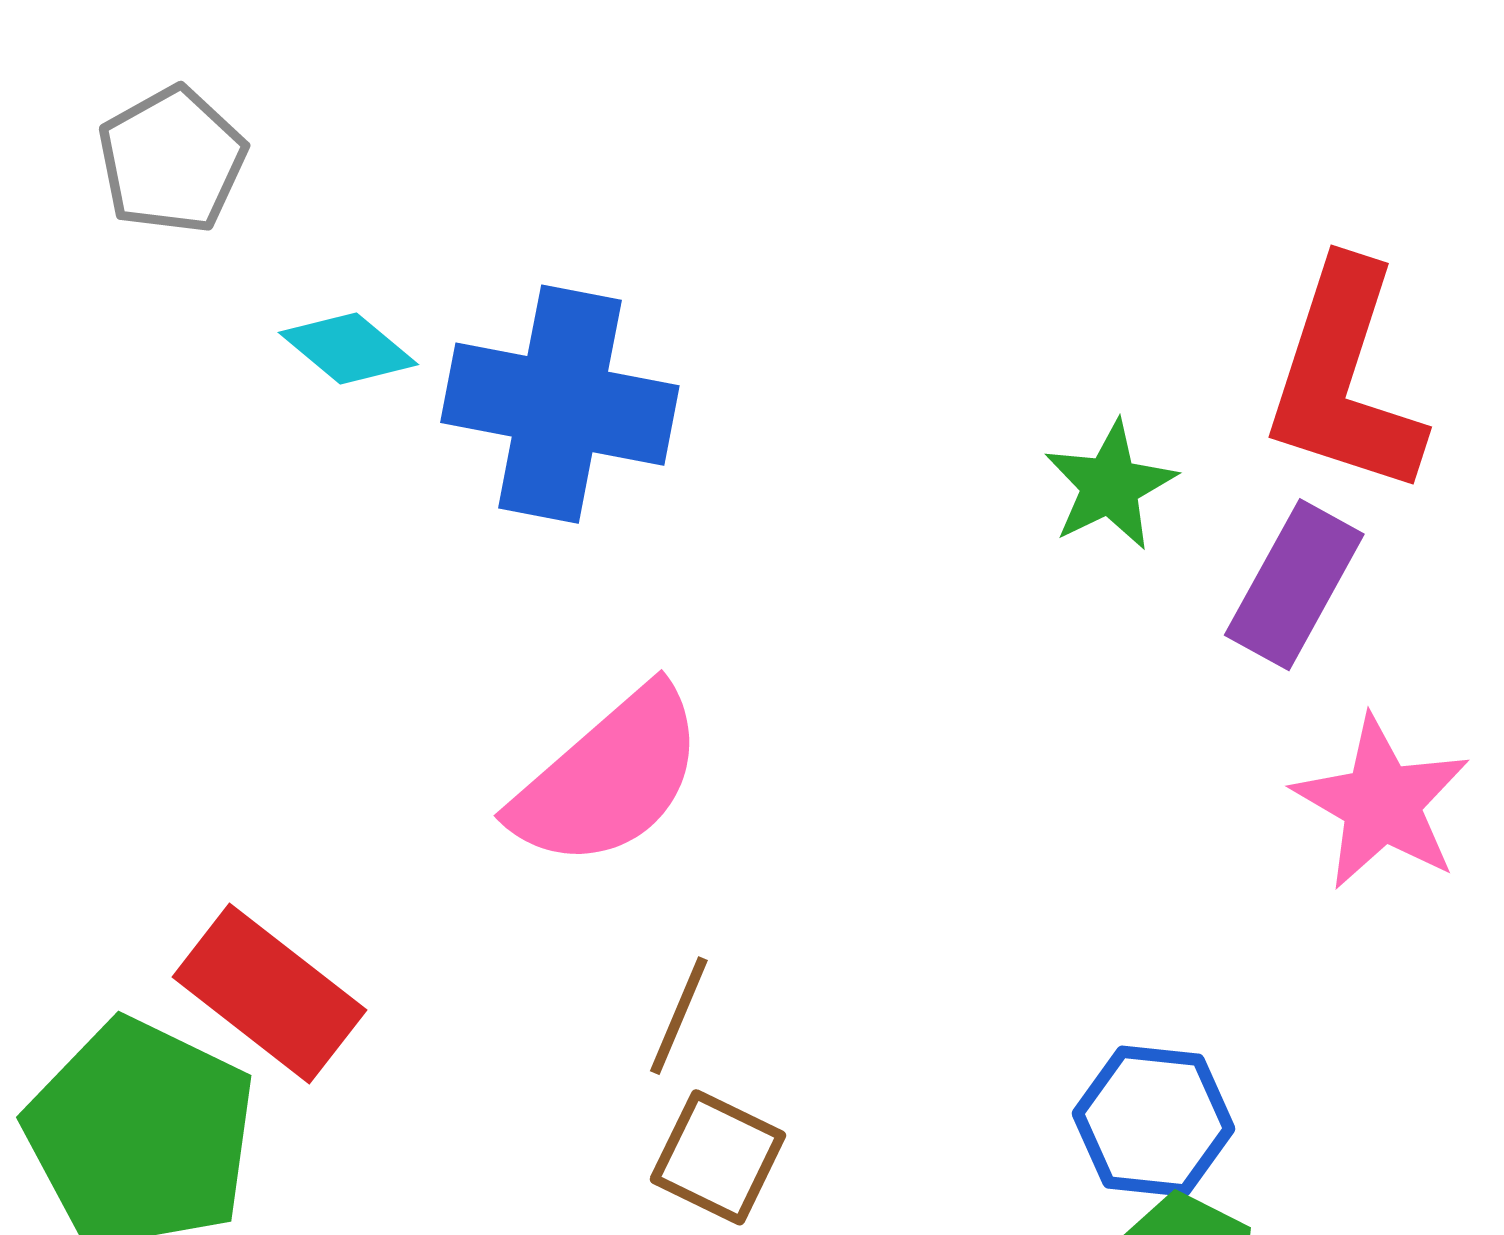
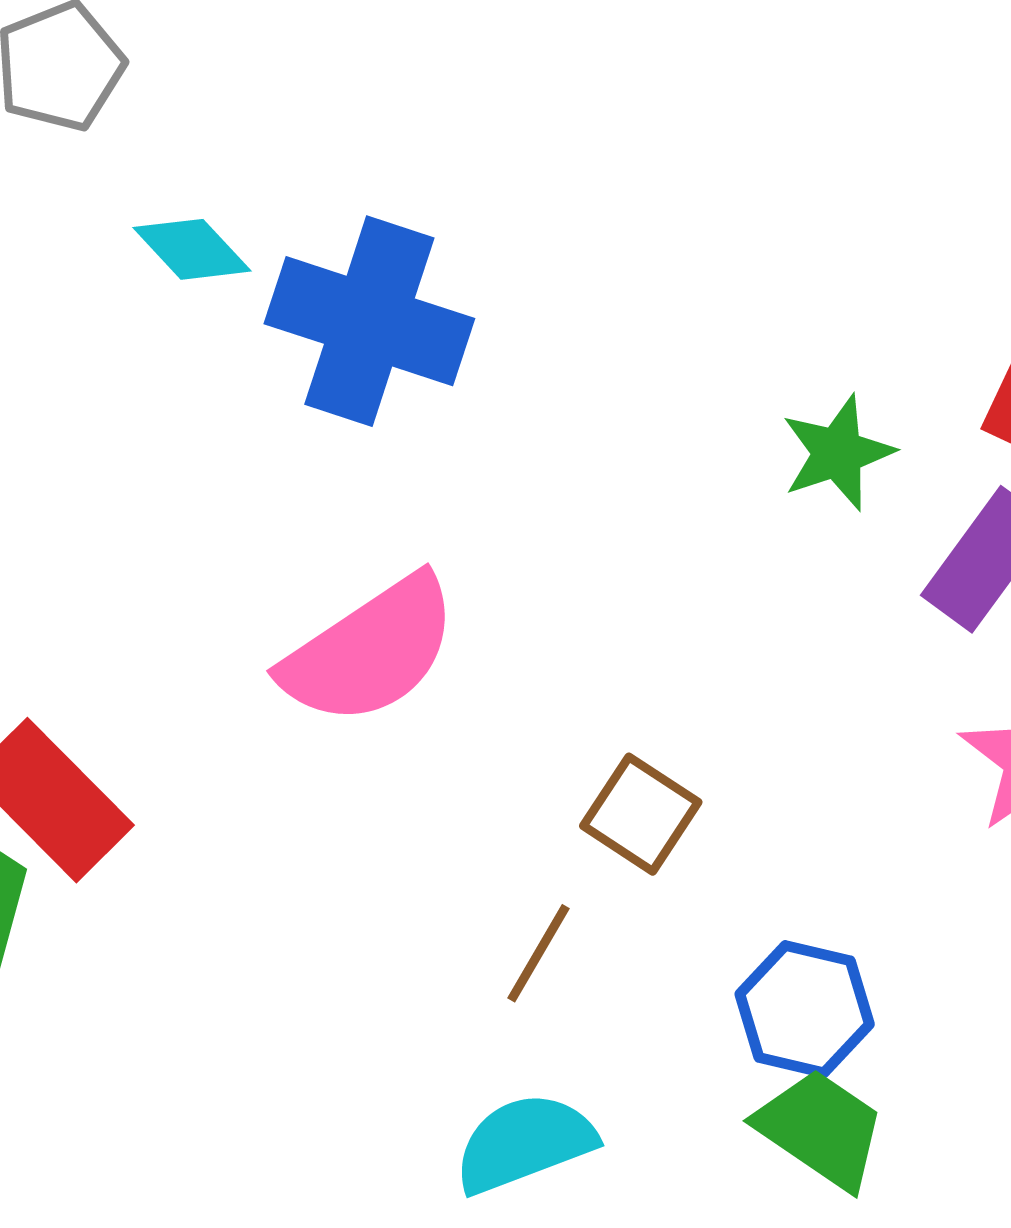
brown line: (679, 1016) -> (538, 953), moved
brown square: (718, 1157) -> (641, 814), moved

